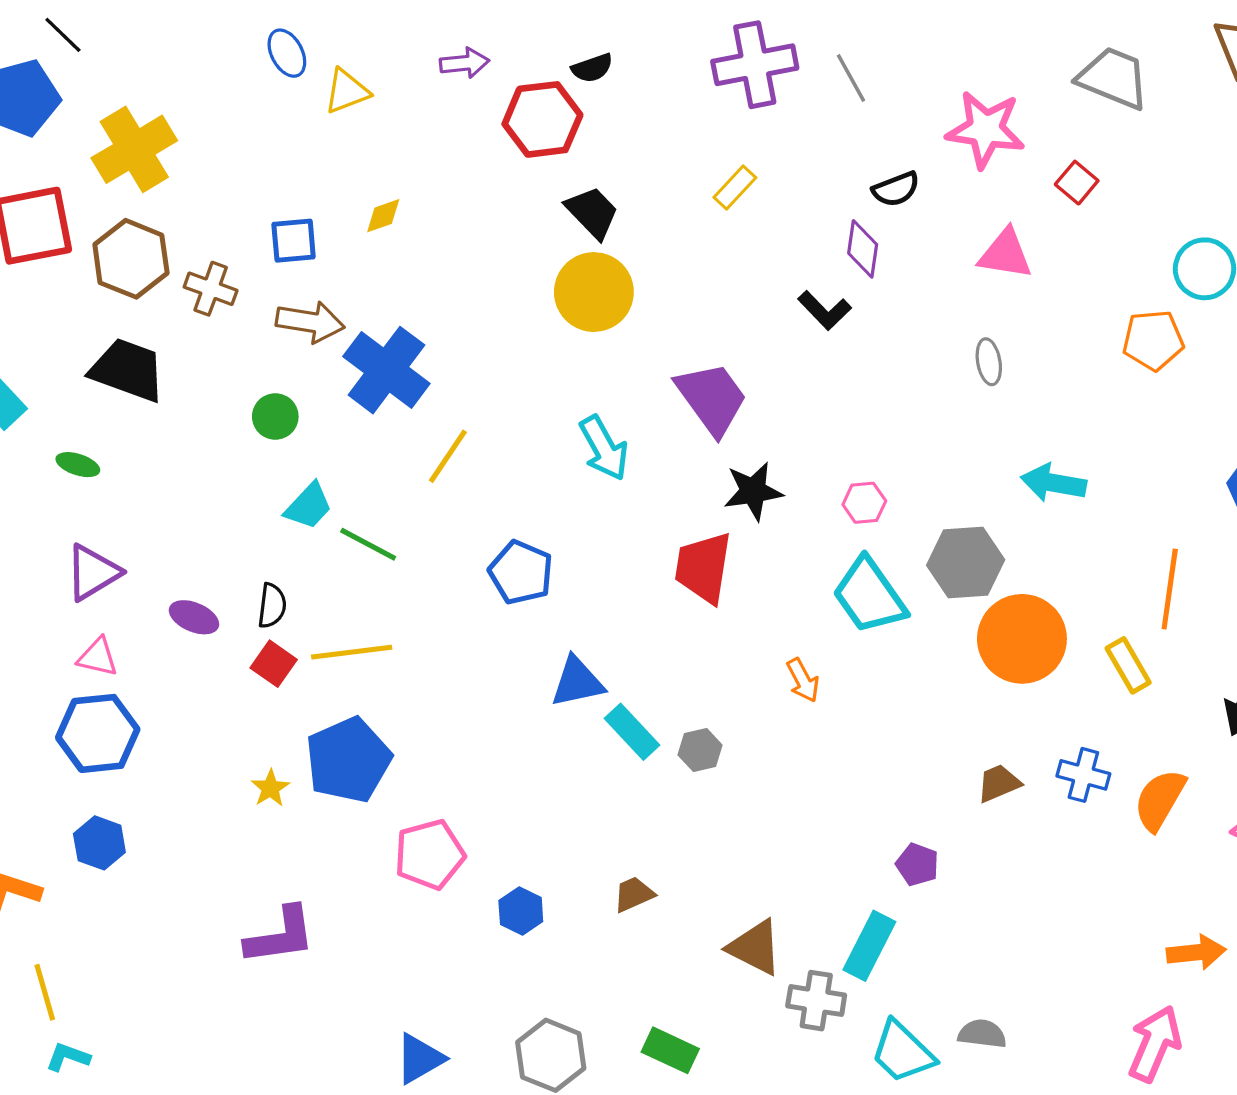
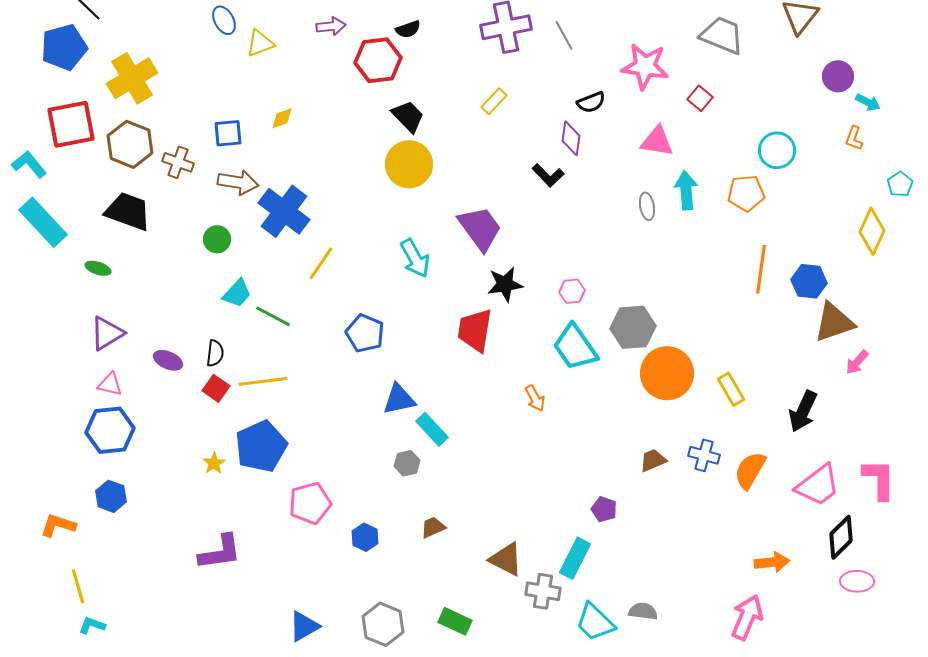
cyan arrow: (1054, 483) -> (686, 190), moved, turned 75
orange line: (1170, 589) -> (761, 269), moved
gray hexagon: (700, 750) -> (407, 463), moved

